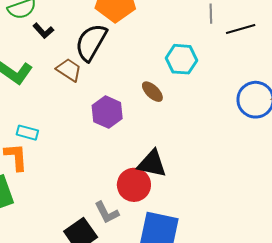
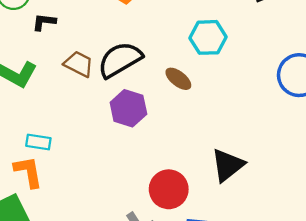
black L-shape: (43, 31) -> (44, 22), turned 145
black semicircle: (91, 42) -> (120, 60), moved, turned 36
black triangle: (152, 164) -> (228, 165), moved, turned -44

